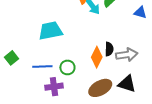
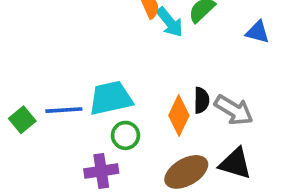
cyan trapezoid: (50, 31) -> (111, 98), moved
gray arrow: (127, 55) -> (234, 110), turned 40
blue line: (42, 66) -> (64, 110), moved

